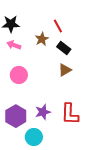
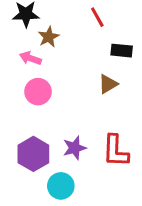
brown star: (42, 39) -> (49, 37), moved
pink arrow: (14, 45) -> (30, 58), moved
black rectangle: (64, 48) -> (122, 51), moved, turned -32

